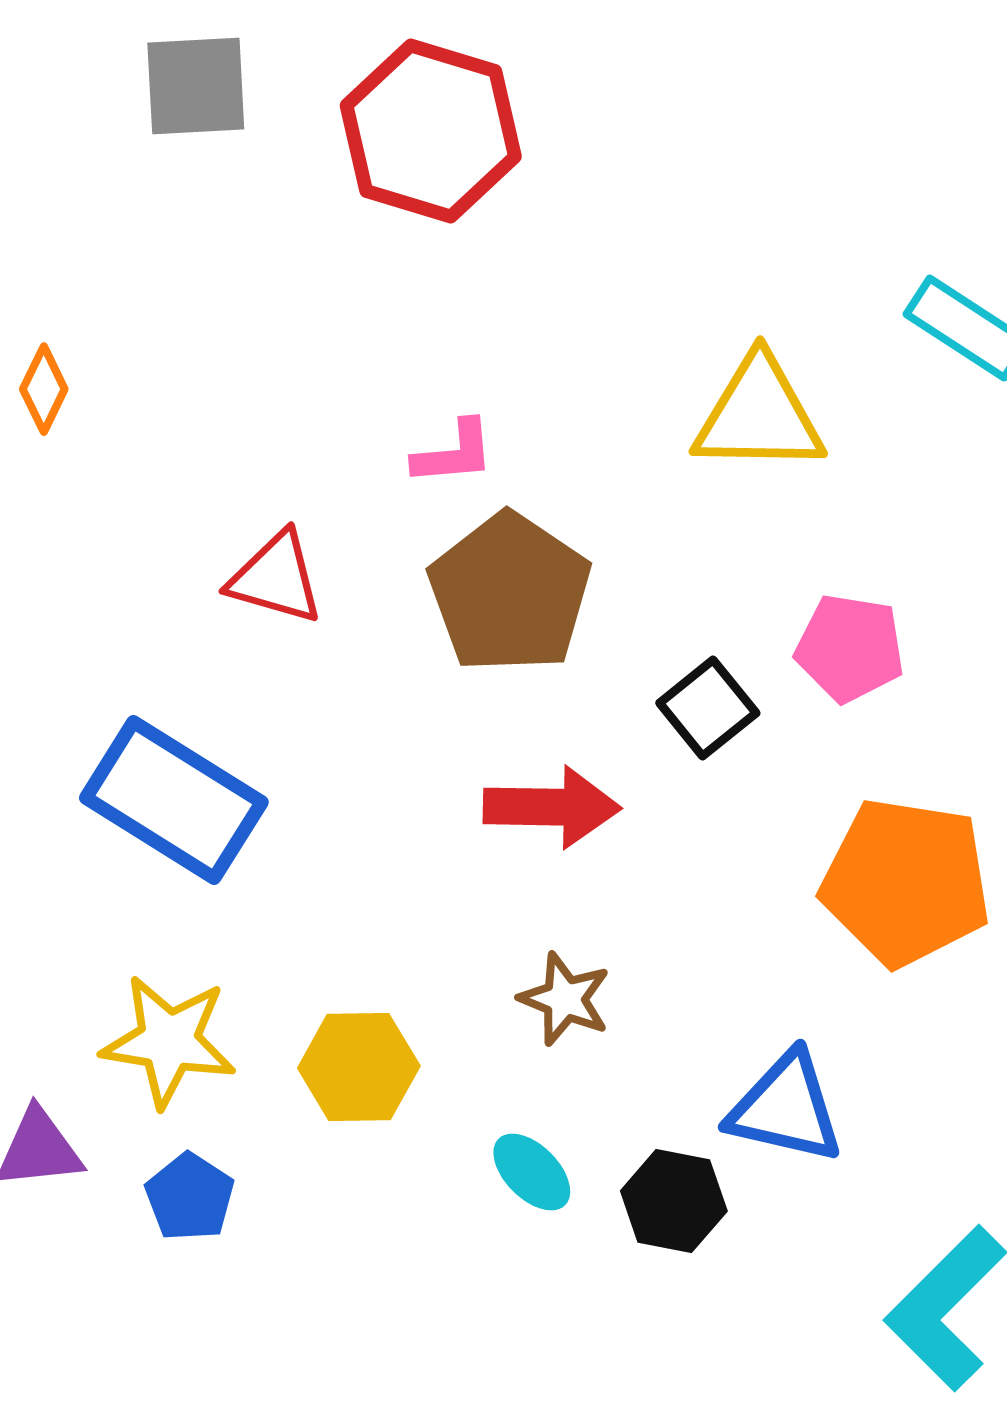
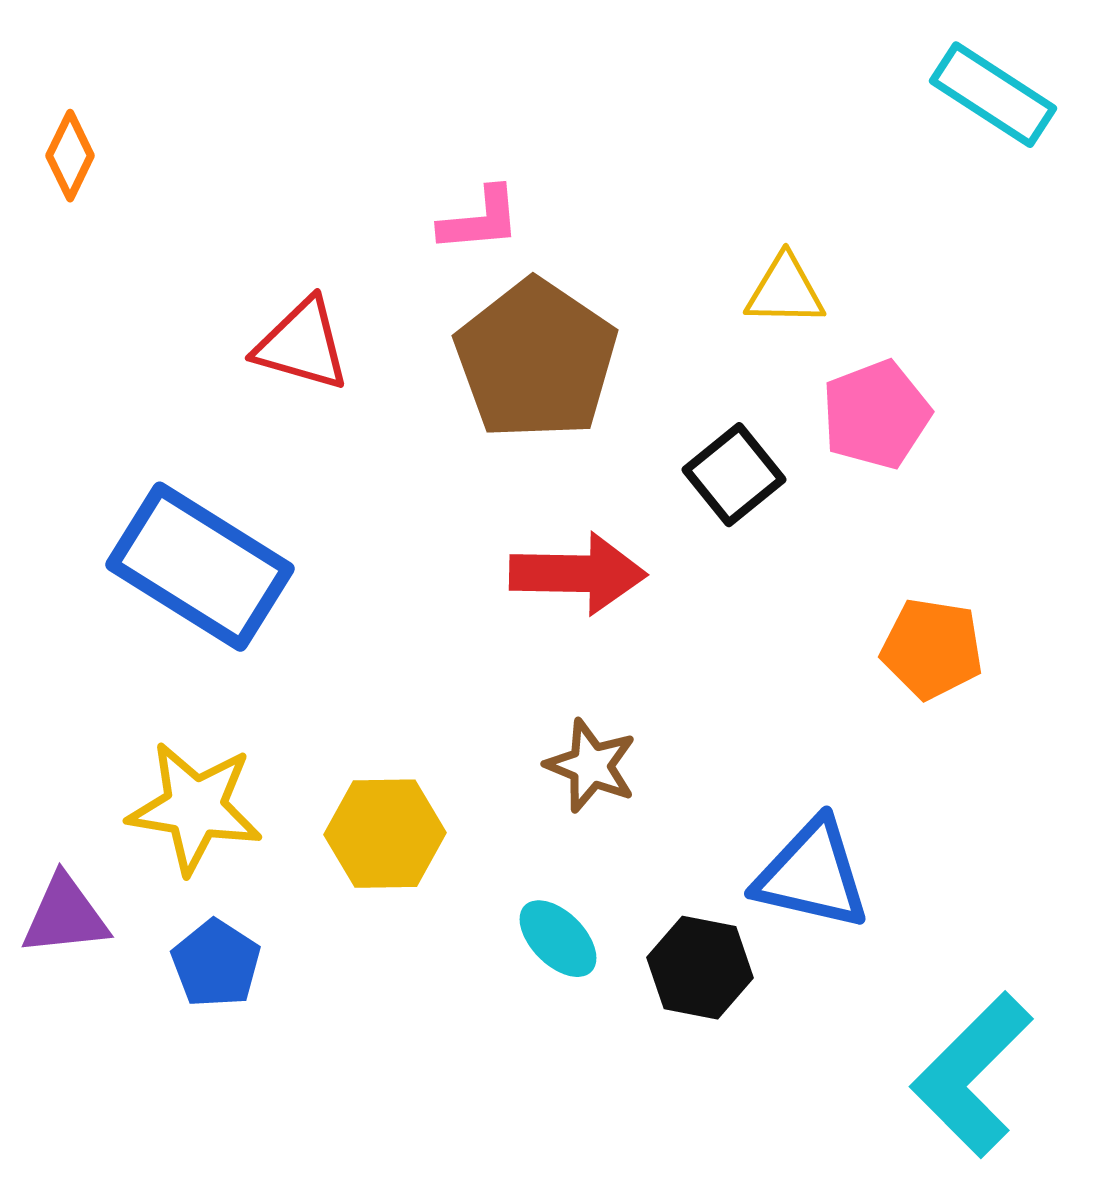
yellow triangle: (759, 415) -> (785, 291), moved, size x0.6
pink pentagon: (850, 648) -> (876, 415), turned -30
orange pentagon: (906, 882) -> (932, 649), size x0.6

